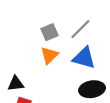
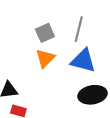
gray line: (80, 29) -> (79, 29), turned -30

